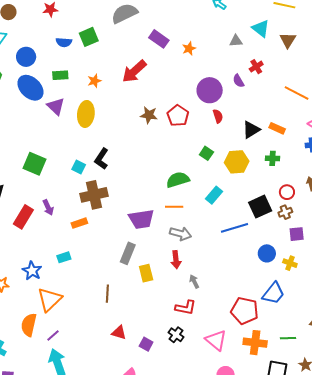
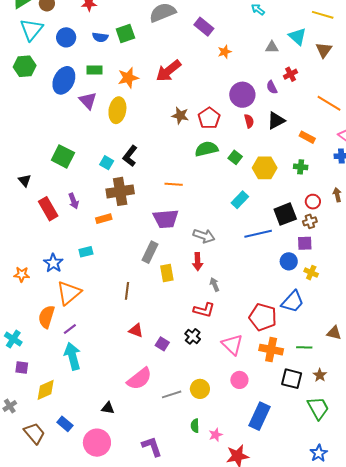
purple rectangle: (159, 39) -> (204, 27), moved
blue circle: (26, 57) -> (66, 37), moved
orange star: (94, 81) -> (128, 78), size x1.5
blue ellipse: (30, 88) -> (64, 80), turned 68
black triangle: (251, 130) -> (276, 121), moved
green semicircle: (178, 180) -> (206, 149), moved
orange line: (174, 207) -> (174, 184), moved
red rectangle: (23, 217) -> (48, 209), turned -65
purple square: (297, 234) -> (305, 243), moved

